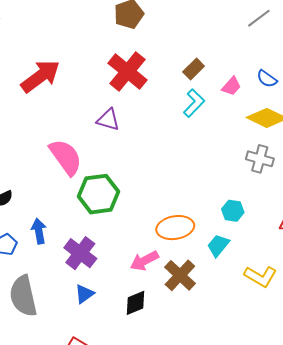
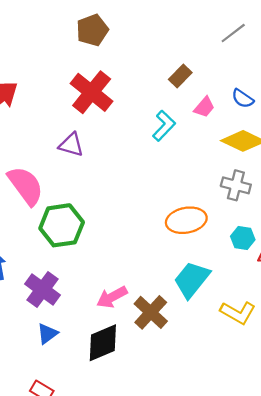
brown rectangle: (194, 69) -> (180, 76), moved
cyan hexagon: (233, 211) -> (243, 238), moved
orange ellipse: (175, 228) -> (186, 220), moved
cyan trapezoid: (218, 245) -> (192, 280), size x1.5
black diamond: (135, 303) -> (103, 343), size x1.4

